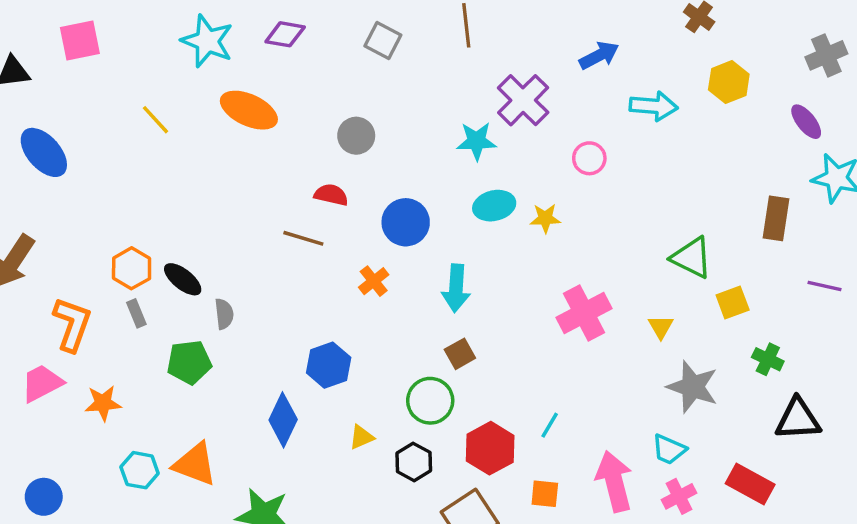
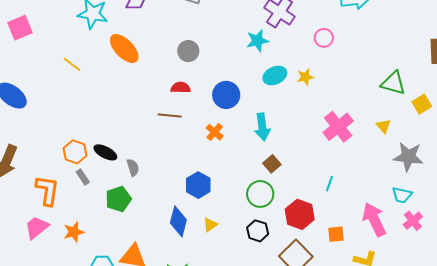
orange ellipse: (249, 110) -> (124, 48), turned 32
cyan line: (550, 425) -> (329, 184), moved
yellow triangle: (361, 437) -> (210, 225), moved

